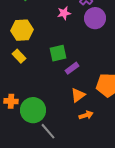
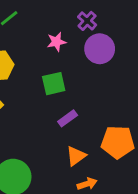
green square: (58, 53) -> (54, 84), moved

